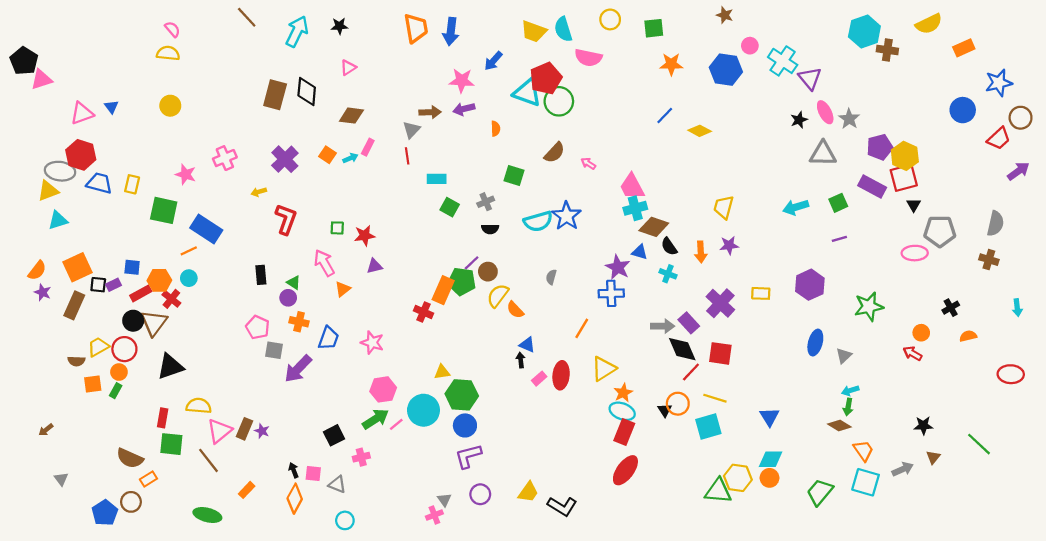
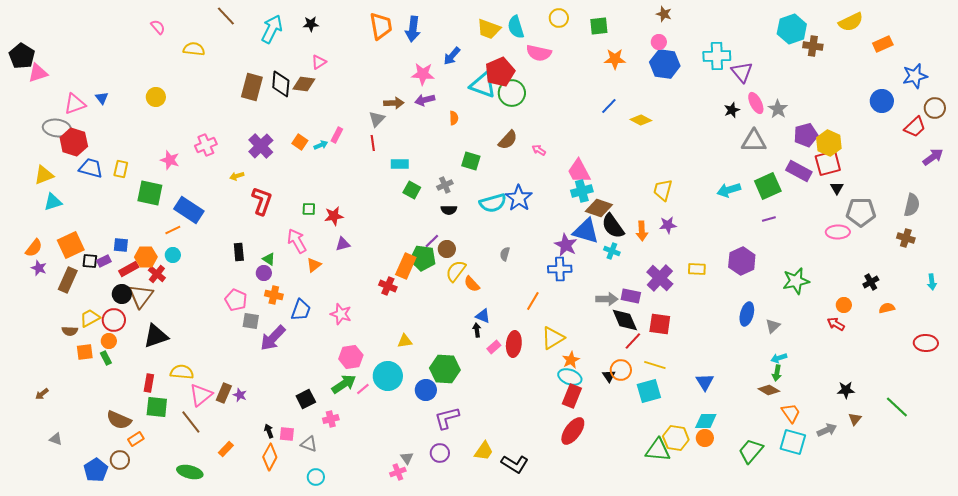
pink circle: (750, 46) -> (659, 42), moved
yellow semicircle: (168, 53) -> (194, 49), moved
cyan cross: (783, 61) -> (717, 56), turned -36
brown diamond: (351, 116) -> (304, 84), moved
gray ellipse: (60, 171) -> (57, 128), moved
green square: (838, 203) -> (768, 186), size x1.5
black semicircle: (669, 246) -> (613, 226), size x1.5
blue triangle: (640, 252) -> (586, 231), size x1.8
purple rectangle: (689, 323) -> (631, 296), turned -36
green rectangle: (116, 391) -> (106, 358), turned -56
green hexagon: (462, 395) -> (445, 369), moved
purple L-shape: (468, 456) -> (447, 418), moved
gray triangle: (61, 479) -> (56, 439), turned -32

